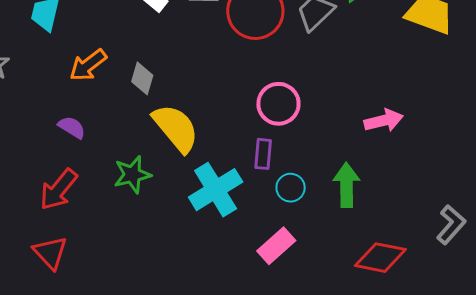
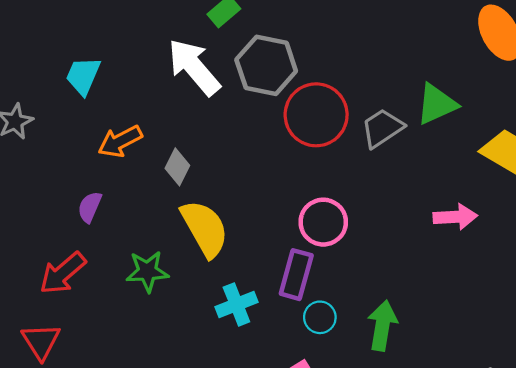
pink arrow: (384, 120) -> (455, 217), moved
purple semicircle: (72, 127) -> (90, 207), turned -108
purple rectangle: (263, 154) -> (296, 275), size x1.4
cyan cross: (216, 190) -> (236, 305), size x0.7

